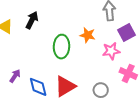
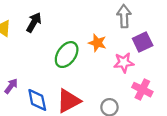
green ellipse: (62, 47) -> (67, 55), turned 30

